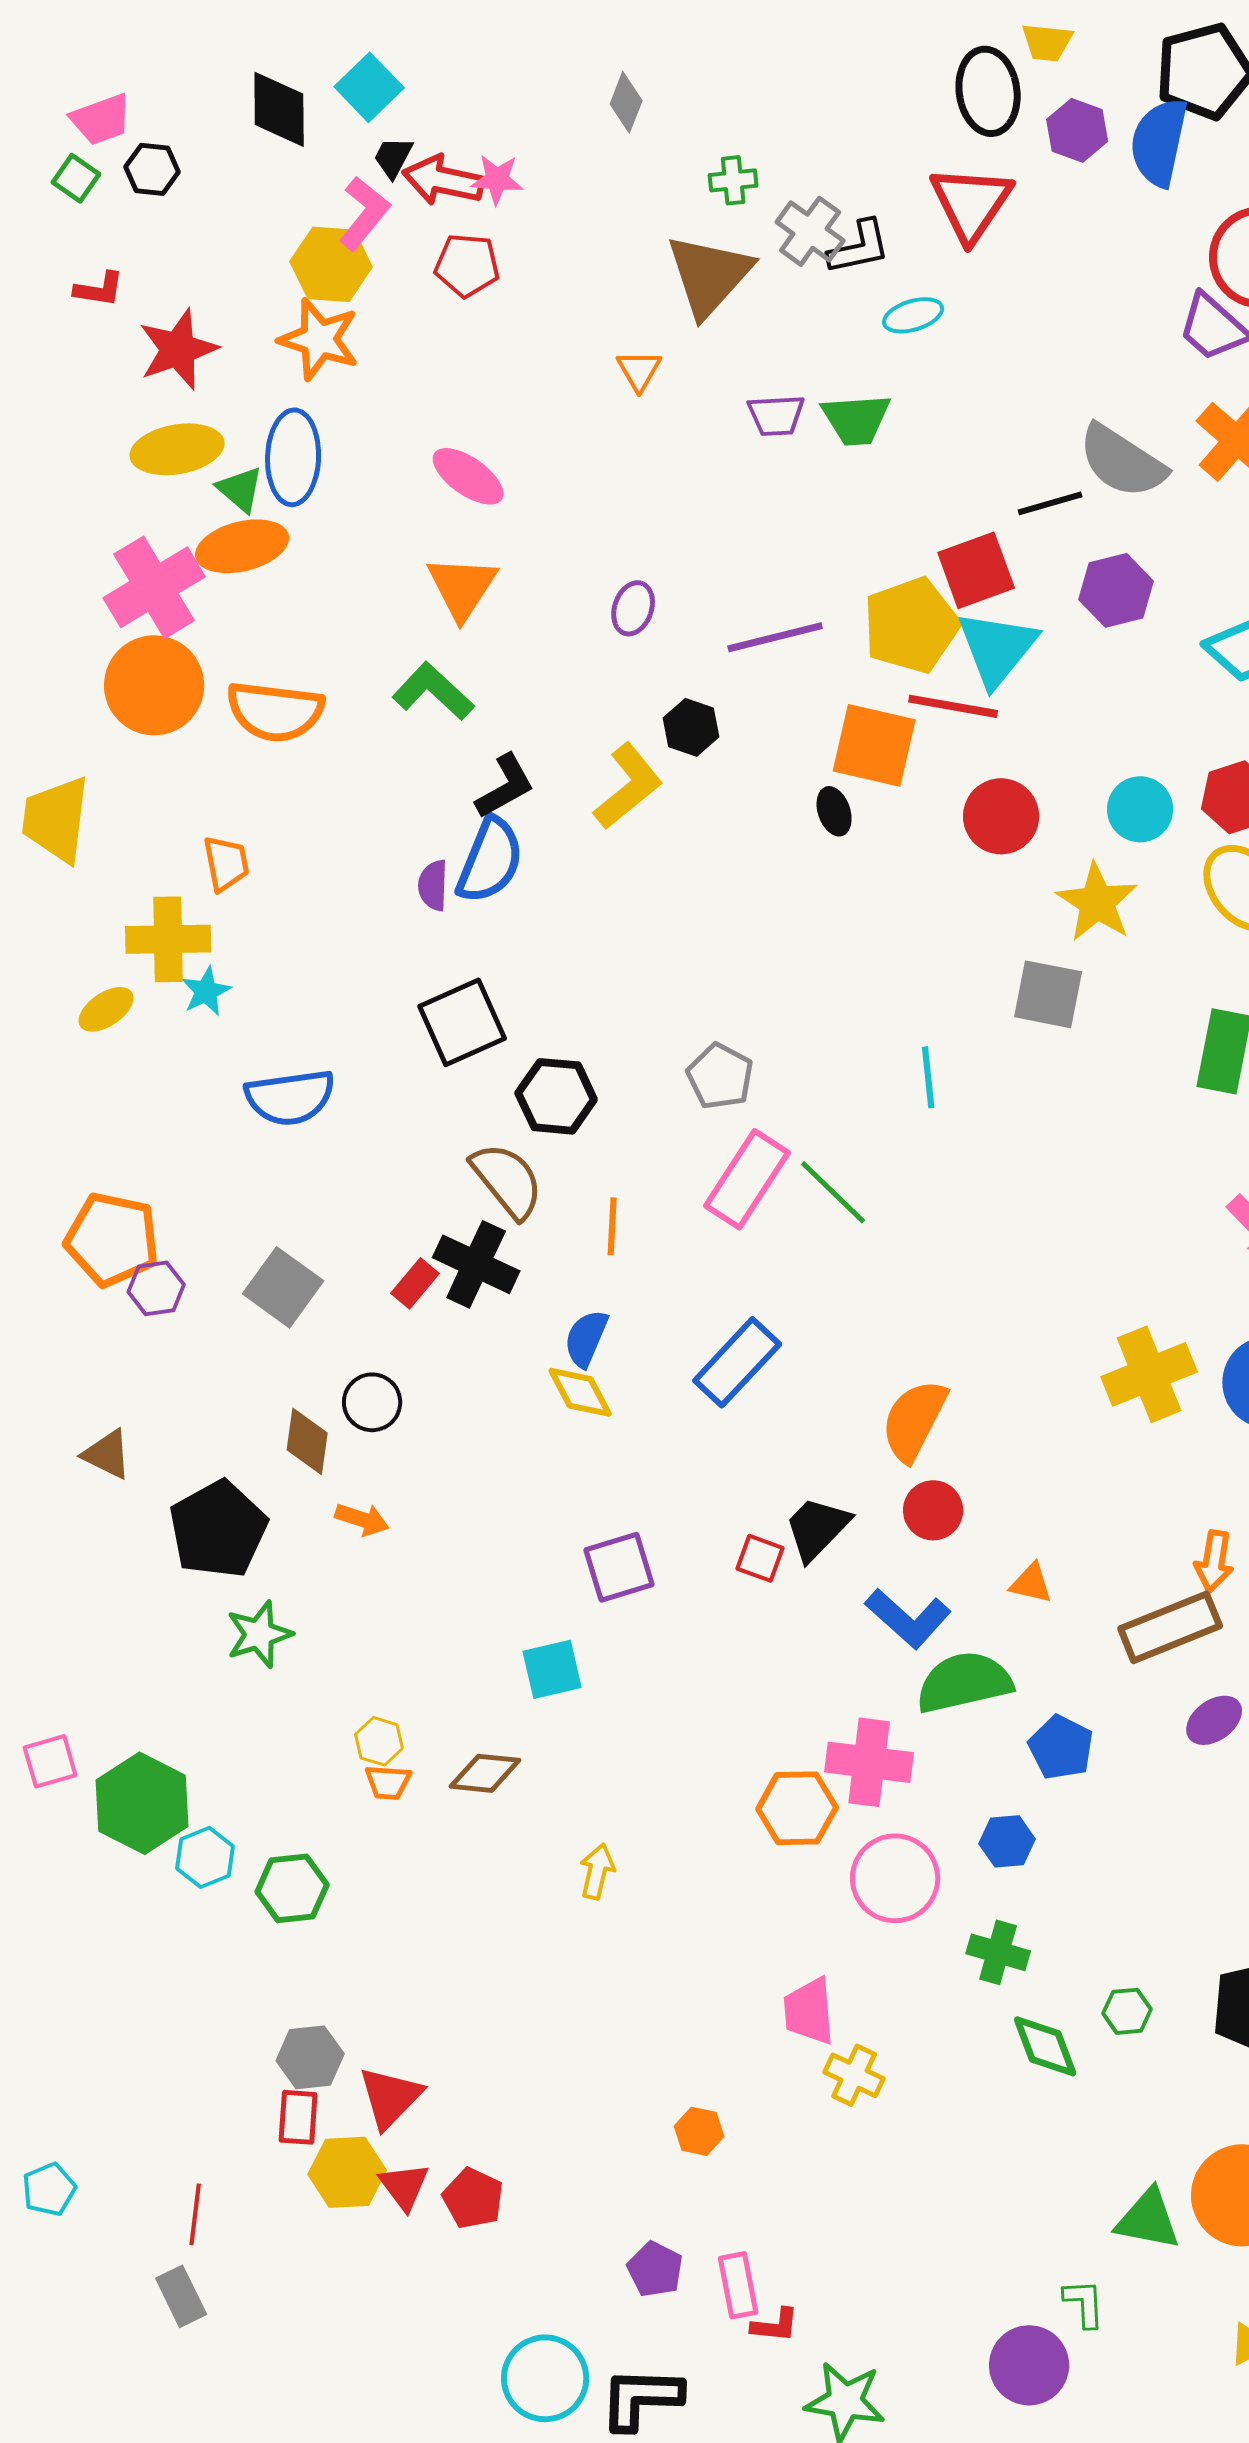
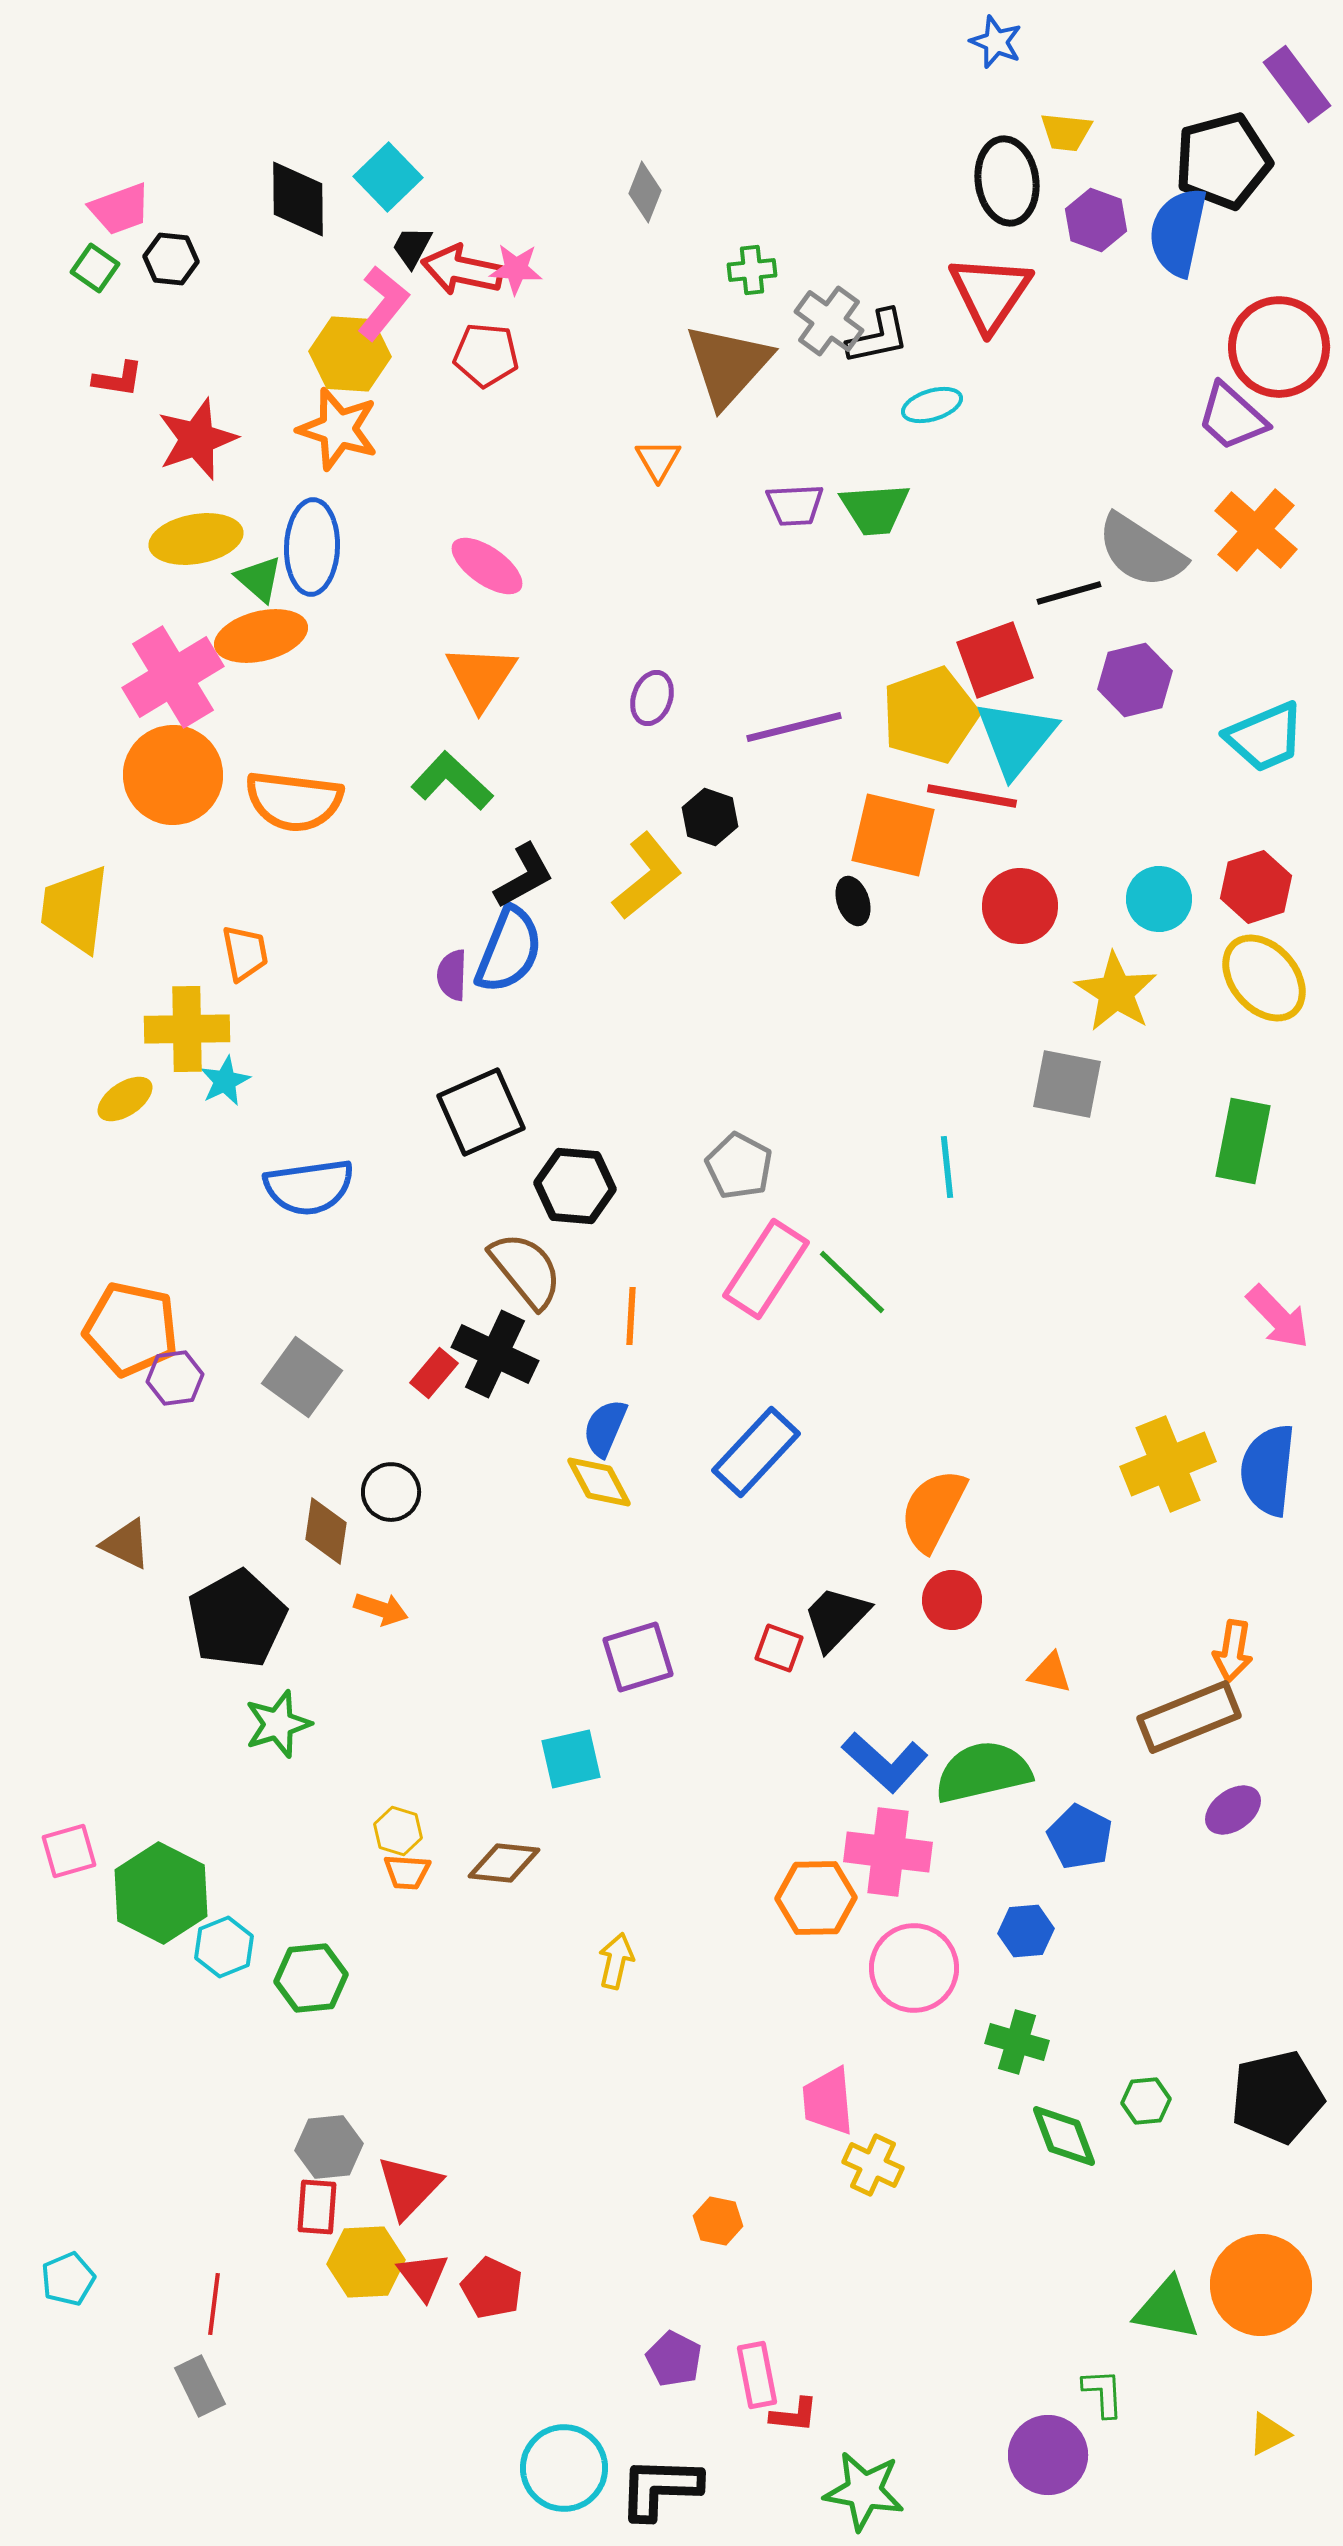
blue L-shape: (908, 1618) -> (885, 1762), moved

